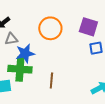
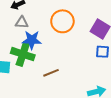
brown line: (51, 81) -> (51, 73), turned 49

